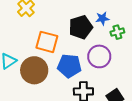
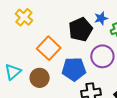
orange square: (47, 42) -> (49, 48), turned 35
brown circle: (34, 70) -> (40, 78), size x0.7

